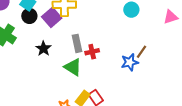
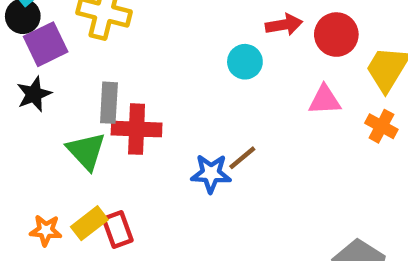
purple square: (52, 17) -> (46, 44), moved
red cross: (92, 52) -> (137, 129), size x1.5

